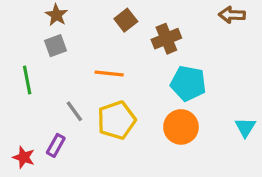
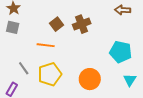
brown square: (126, 20) -> (57, 24), moved
gray square: (55, 46) -> (13, 27), turned 32
cyan pentagon: (188, 83) -> (121, 52), moved

